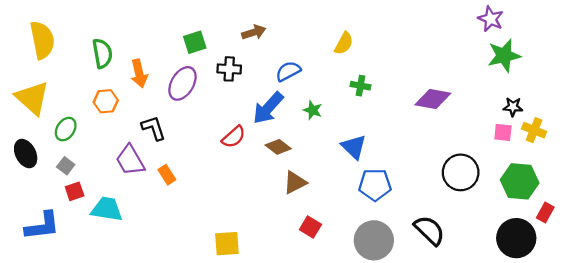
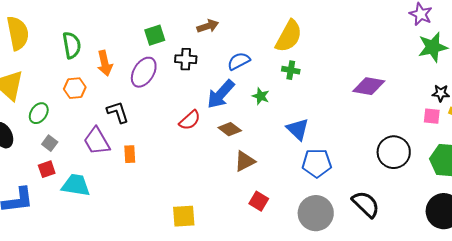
yellow semicircle: (344, 43) -> (289, 36), size x1.6
green cross: (360, 86) -> (291, 70), moved
gray square: (66, 166) -> (50, 143), moved
orange rectangle: (167, 175) -> (130, 154), turned 30

